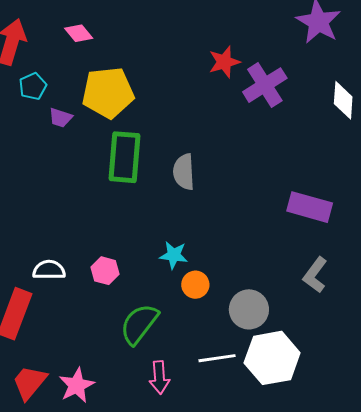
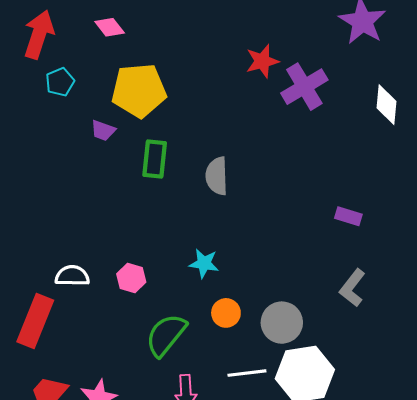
purple trapezoid: (61, 118) -> (103, 130), moved
green rectangle: (124, 157) -> (155, 159), size x0.7
purple rectangle: (310, 207) -> (348, 216), size x0.6
orange circle: (195, 285) -> (226, 313), moved

